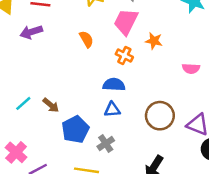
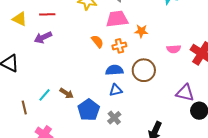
pink trapezoid: (126, 22) -> (117, 19), turned 65
orange semicircle: (86, 39) -> (97, 41), moved
orange cross: (124, 56) -> (119, 46), turned -32
brown circle: (160, 116) -> (144, 70), moved

